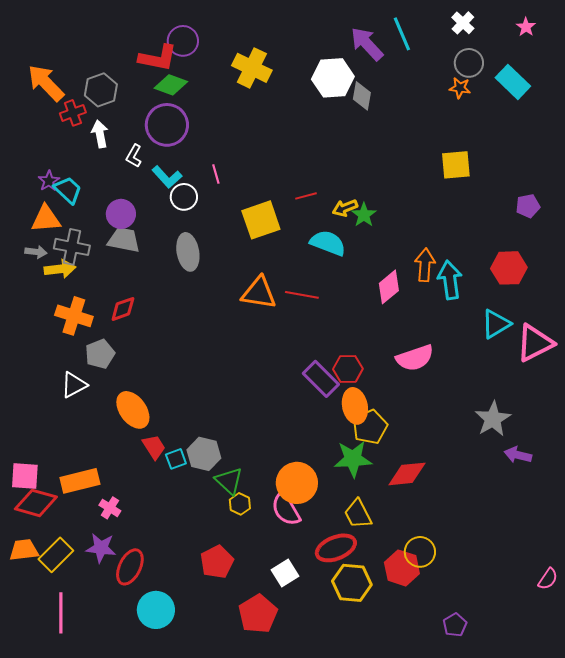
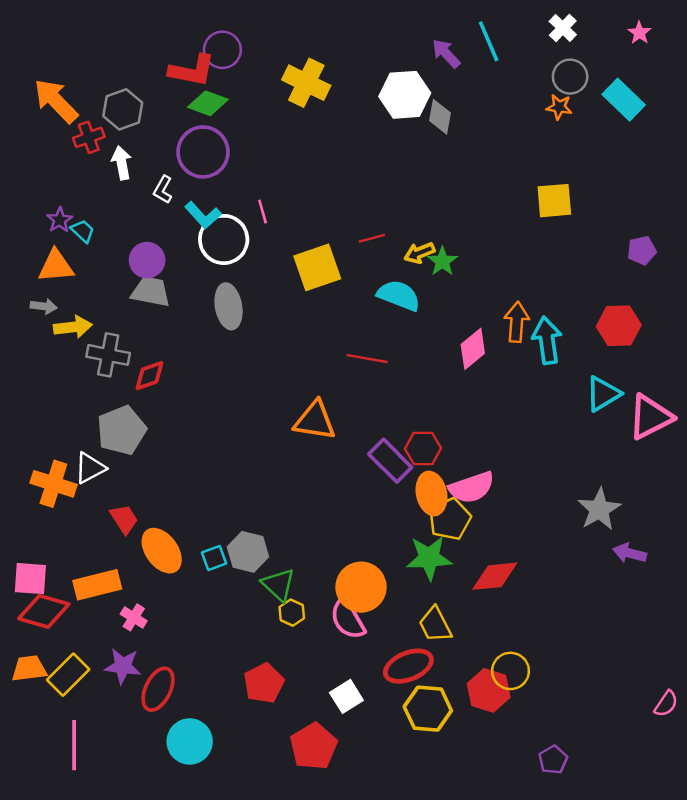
purple arrow: (367, 44) -> (446, 53), size x0.7
cyan trapezoid: (68, 190) -> (83, 231), size x0.7
white circle: (184, 197) -> (224, 239), size x1.5
gray cross: (72, 247) -> (108, 355), moved
orange triangle: (259, 293) -> (315, 421), moved
orange cross: (74, 316) -> (53, 484), moved
gray pentagon: (100, 354) -> (122, 430), size x1.4
pink semicircle: (415, 358) -> (472, 487), moved
orange ellipse: (133, 410) -> (162, 551), moved
red trapezoid: (154, 447) -> (124, 519), moved

